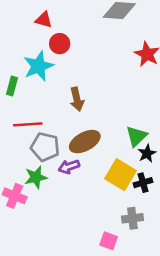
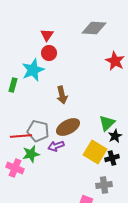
red triangle: (44, 20) -> (47, 35), moved, turned 48
red line: (28, 124) -> (21, 136), moved

